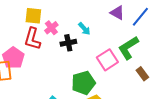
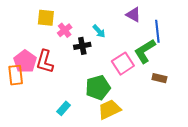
blue line: (140, 17) -> (157, 31), moved, turned -45
red L-shape: (32, 39) -> (45, 61), moved
brown rectangle: (142, 74) -> (159, 78), turned -40

